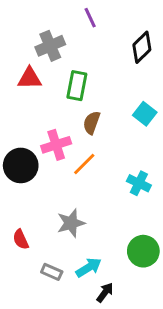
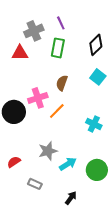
purple line: (90, 18) -> (61, 23), moved
black diamond: (142, 47) -> (96, 45), moved
green rectangle: (77, 86) -> (58, 48), moved
red semicircle: (21, 239) -> (14, 162), turned 80
cyan arrow: (89, 267) -> (68, 164), moved

